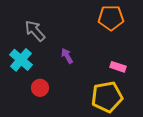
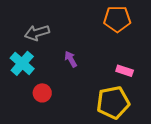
gray arrow: (35, 31) -> (37, 33), turned -65

